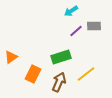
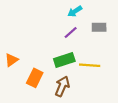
purple line: (76, 31) -> (71, 33), moved
yellow line: (86, 74) -> (90, 65), moved, turned 42

